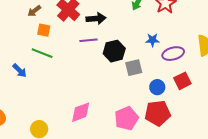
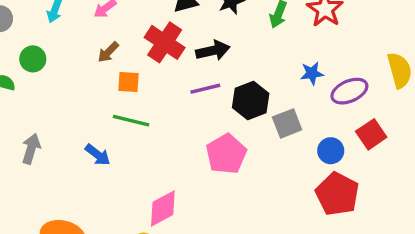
pink diamond: (81, 112) -> (163, 208), moved
red pentagon: (158, 113) -> (337, 194), turned -30
pink pentagon: (126, 118) -> (226, 154), moved

